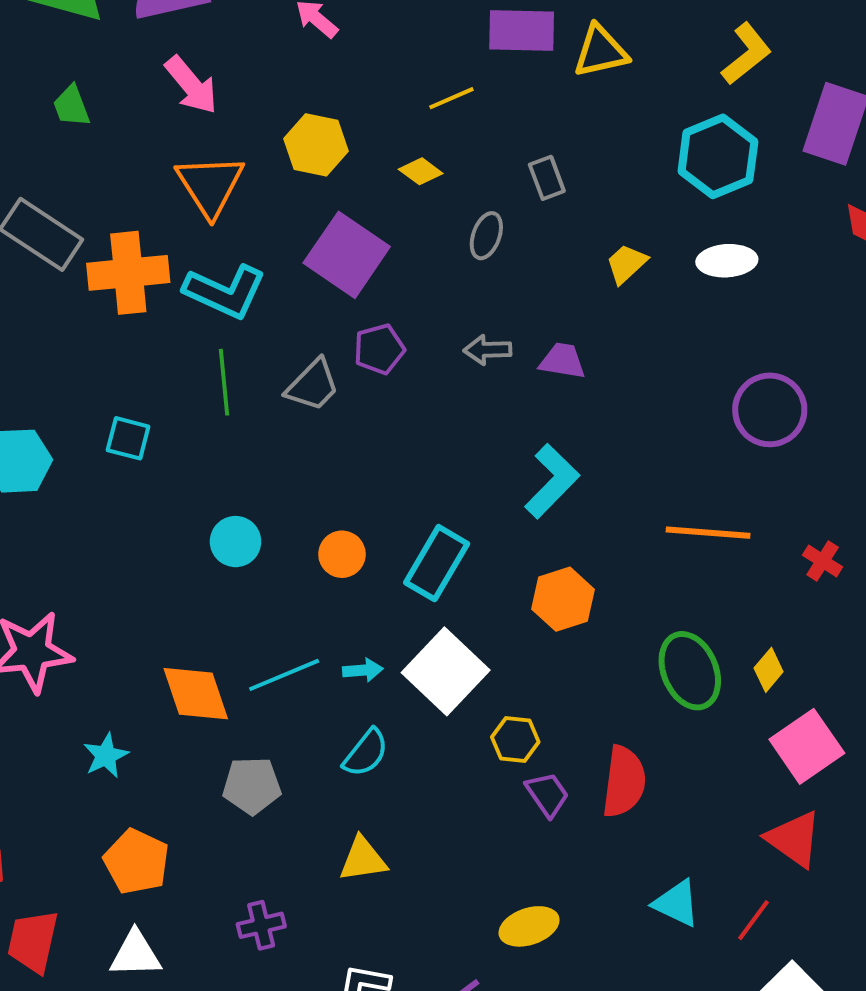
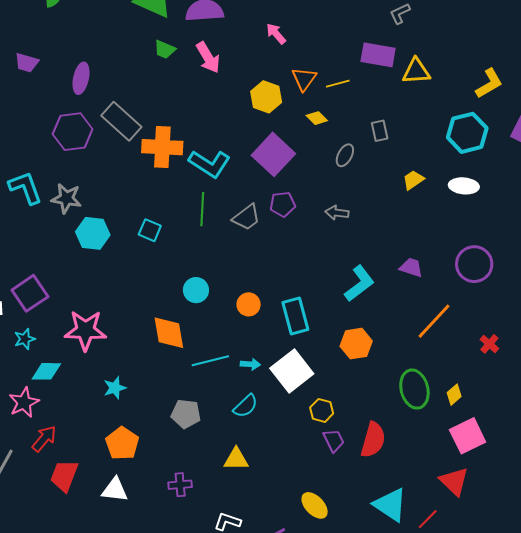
green trapezoid: (71, 106) -> (165, 50), moved, turned -55
orange triangle: (210, 185) -> (304, 79), moved, size x0.7
purple trapezoid: (562, 361) -> (411, 267), moved
orange line: (708, 533) -> (434, 321), turned -60
cyan rectangle: (437, 563) -> (295, 316), turned -54
orange diamond: (196, 694) -> (169, 333), moved
cyan triangle: (676, 903) -> (390, 505), size x1.4
yellow ellipse: (529, 926) -> (315, 505), turned 56

